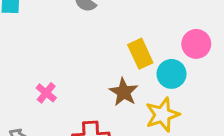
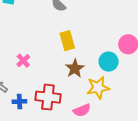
yellow rectangle: (140, 54) -> (67, 41), moved

